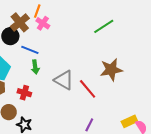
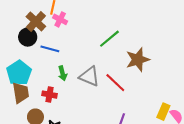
green line: (104, 26) -> (109, 39), moved
green arrow: (35, 67) -> (63, 73), moved
yellow rectangle: (129, 121) -> (163, 112), turned -35

